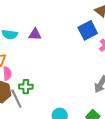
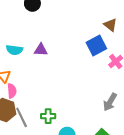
green cross: (26, 87) -> (48, 116), moved

